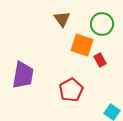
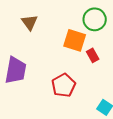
brown triangle: (62, 19) -> (30, 22), moved

